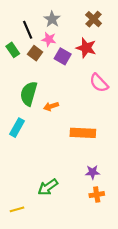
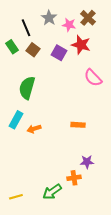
pink star: (49, 39) -> (69, 25), moved
orange arrow: (51, 106) -> (34, 129), moved
orange rectangle: (83, 133) -> (78, 125), size x0.6
green arrow: (48, 187) -> (52, 192), moved
orange cross: (97, 195) -> (74, 178), moved

